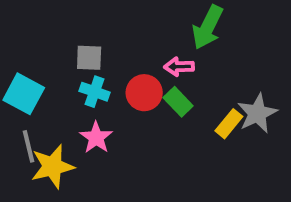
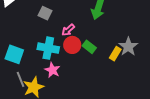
gray square: (89, 58) -> (45, 13), moved, turned 32
pink arrow: (179, 67) -> (68, 30), moved, turned -32
cyan cross: (94, 92) -> (48, 48), size x1.5

